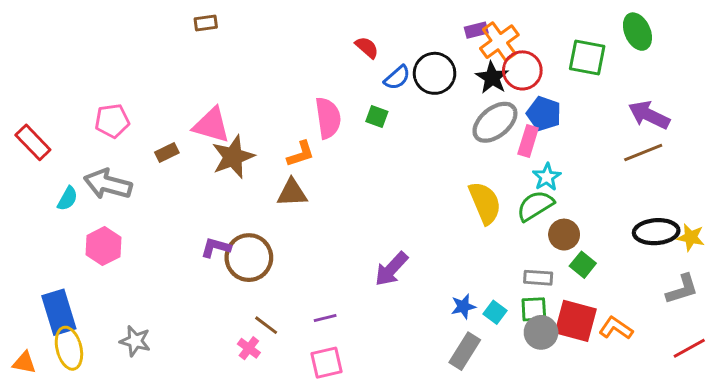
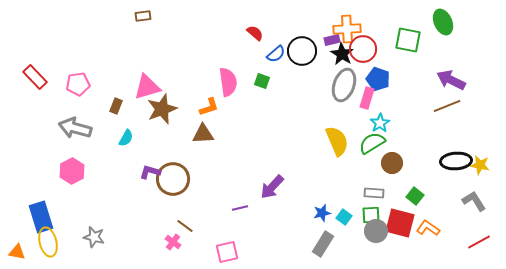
purple rectangle: (476, 30) -> (332, 40), moved
orange cross: (499, 42) -> (347, 29), turned 32
gray ellipse: (495, 122) -> (344, 85), turned -32
pink triangle: (211, 125) -> (147, 87), turned -32
red rectangle: (33, 142) -> (35, 77), moved
brown rectangle: (167, 152) -> (116, 106), turned -42
cyan semicircle: (68, 199) -> (126, 138), moved
green square: (583, 265) -> (415, 196), moved
gray L-shape: (682, 289) -> (474, 201), turned -105
purple line: (325, 318) -> (240, 208), moved

